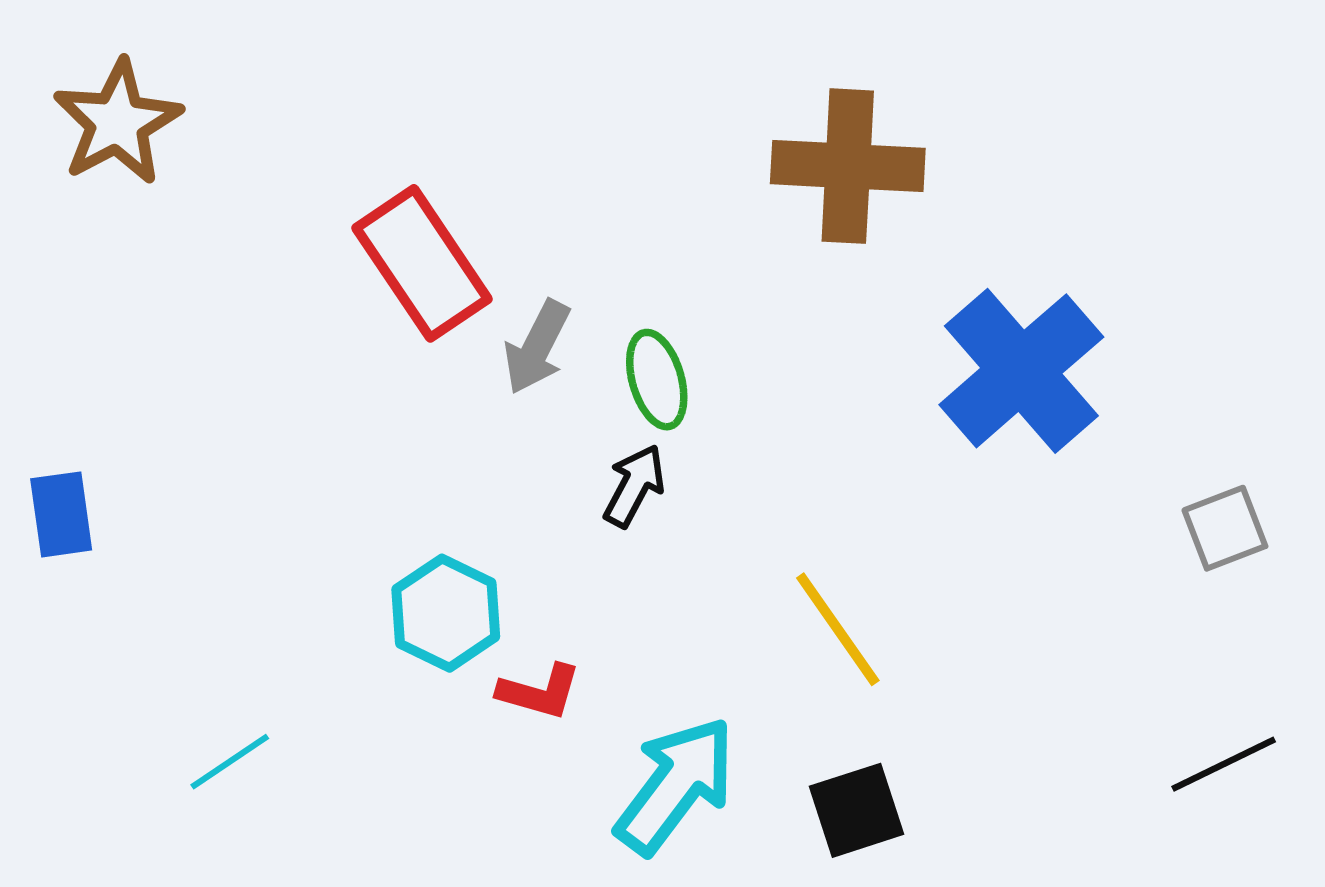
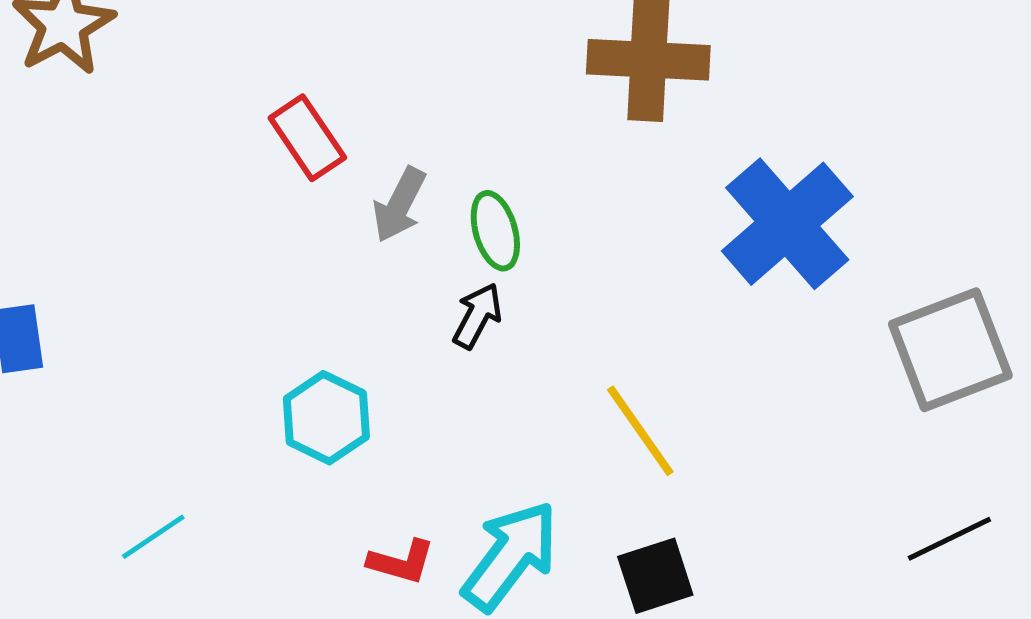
red rectangle: (422, 263) -> (307, 138), size x0.7
gray square: (1225, 528) -> (950, 350), size x1.8
red L-shape: (539, 692) -> (401, 562), moved

